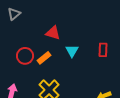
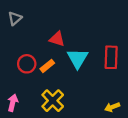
red rectangle: (103, 50) -> (111, 57), size x1.5
cyan triangle: (72, 51) -> (78, 58), size x1.5

